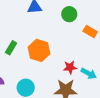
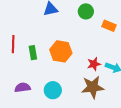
green rectangle: (11, 48) -> (33, 53), turned -32

